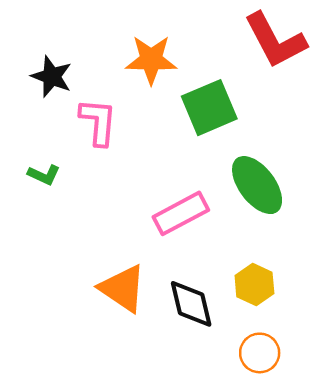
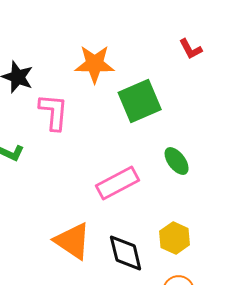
red L-shape: (275, 40) -> (191, 49), size x0.5
green ellipse: (257, 185) -> (177, 161), size x0.6

